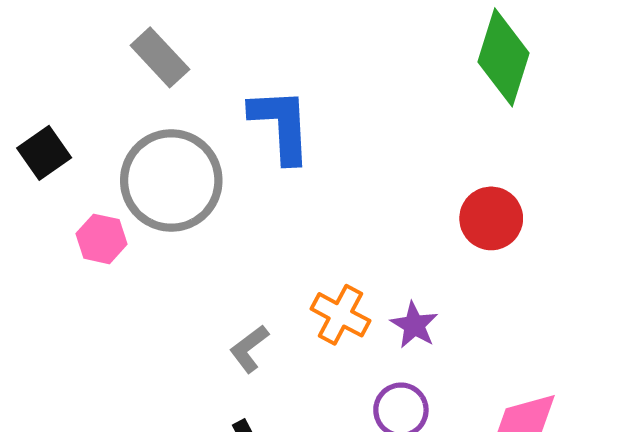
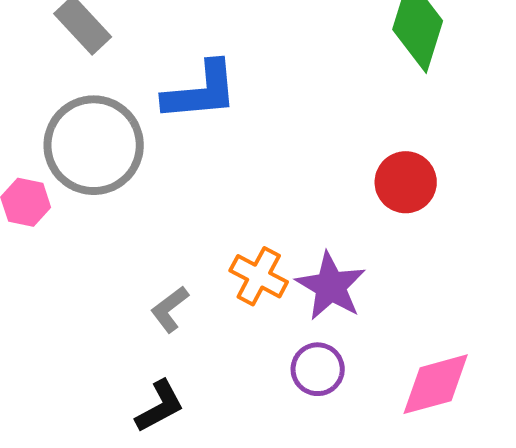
blue L-shape: (281, 125) -> (201, 91), turned 88
purple star: (414, 325) -> (331, 286), size x1.5

